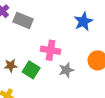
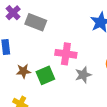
green square: (31, 70) -> (45, 75), turned 36

